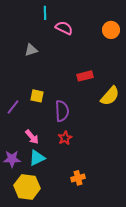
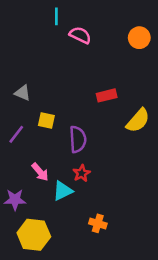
gray triangle: (31, 50) -> (23, 93), moved, turned 40
cyan triangle: (37, 158) -> (63, 191), moved
orange cross: (78, 178) -> (98, 223), turned 32

